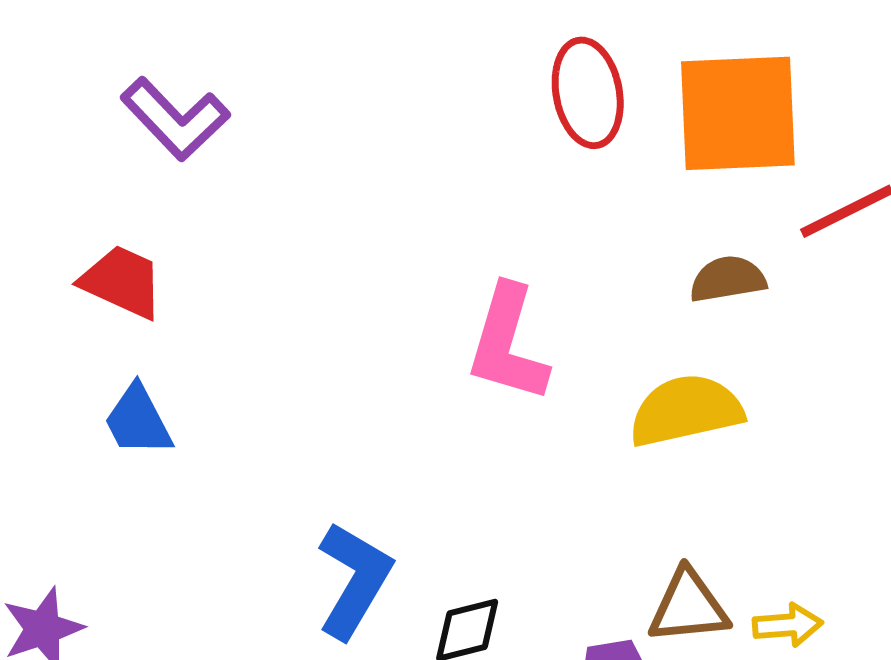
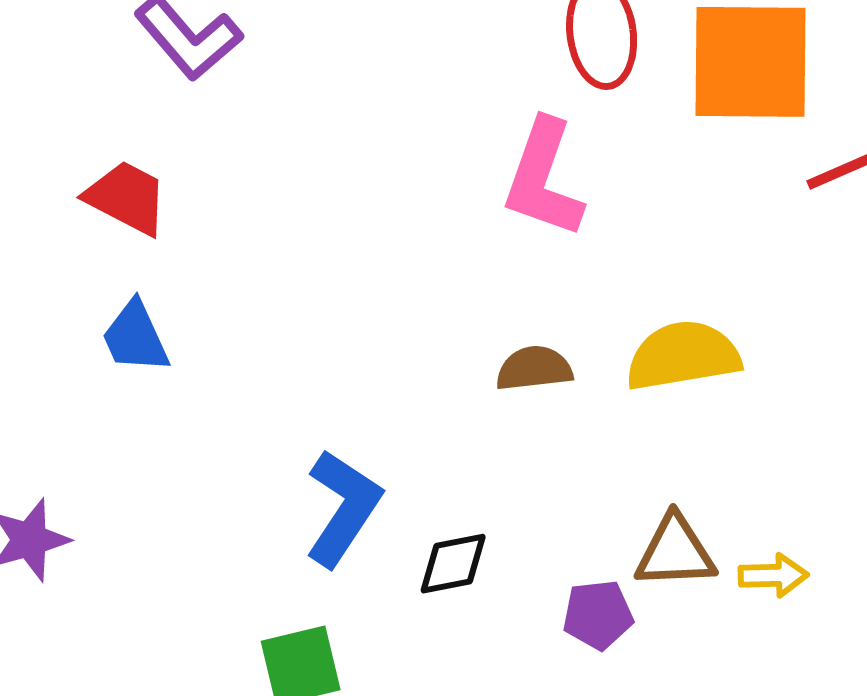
brown semicircle: (728, 279) -> (534, 369), moved
pink L-shape: (508, 344) -> (543, 179), moved

